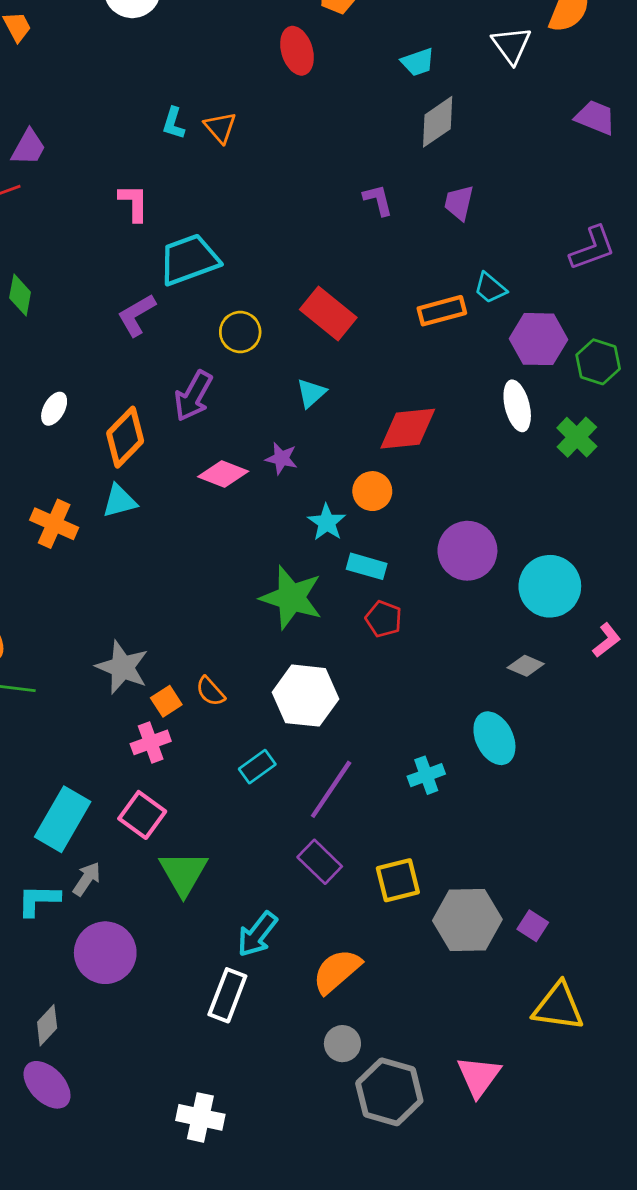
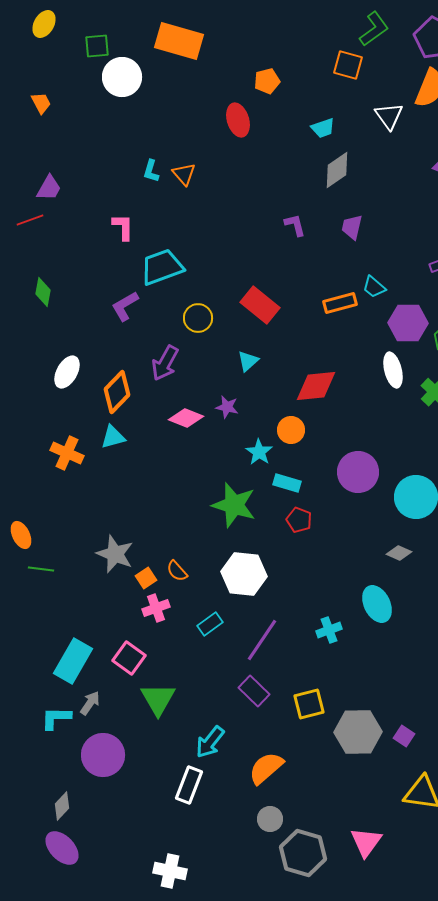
white ellipse: (54, 409) -> (67, 372), size x1.4
pink cross: (151, 742) -> (156, 608), moved

